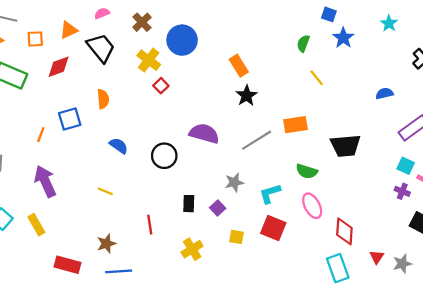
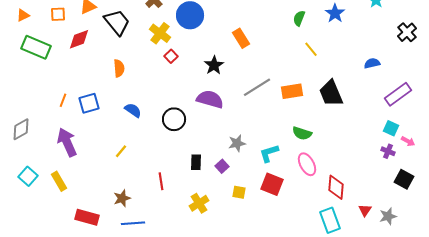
black star: (247, 96) -> (214, 65), moved
blue square: (70, 119) -> (89, 103), moved
gray line: (257, 140) -> (257, 87), moved
black trapezoid: (346, 146) -> (331, 93), moved, turned 72
yellow line: (105, 191) -> (121, 151), turned -72

